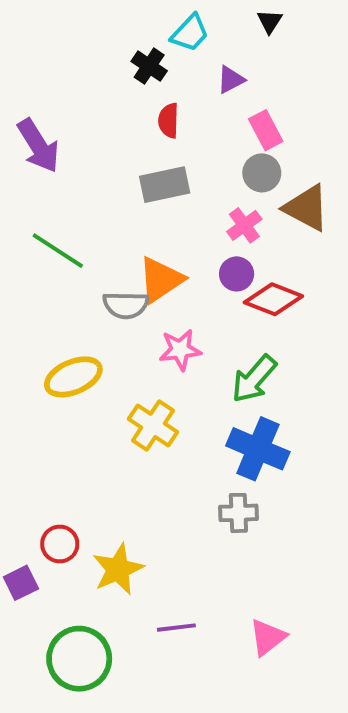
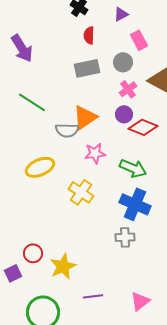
gray circle: (262, 173) -> (123, 62), moved
green arrow: (254, 379) -> (133, 168), turned -108

